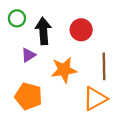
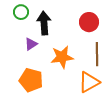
red circle: (81, 30) -> (89, 22), moved

